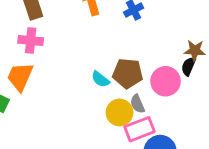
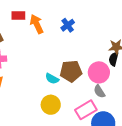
gray semicircle: (137, 104) -> (99, 91), moved
yellow circle: (120, 113) -> (51, 105), moved

